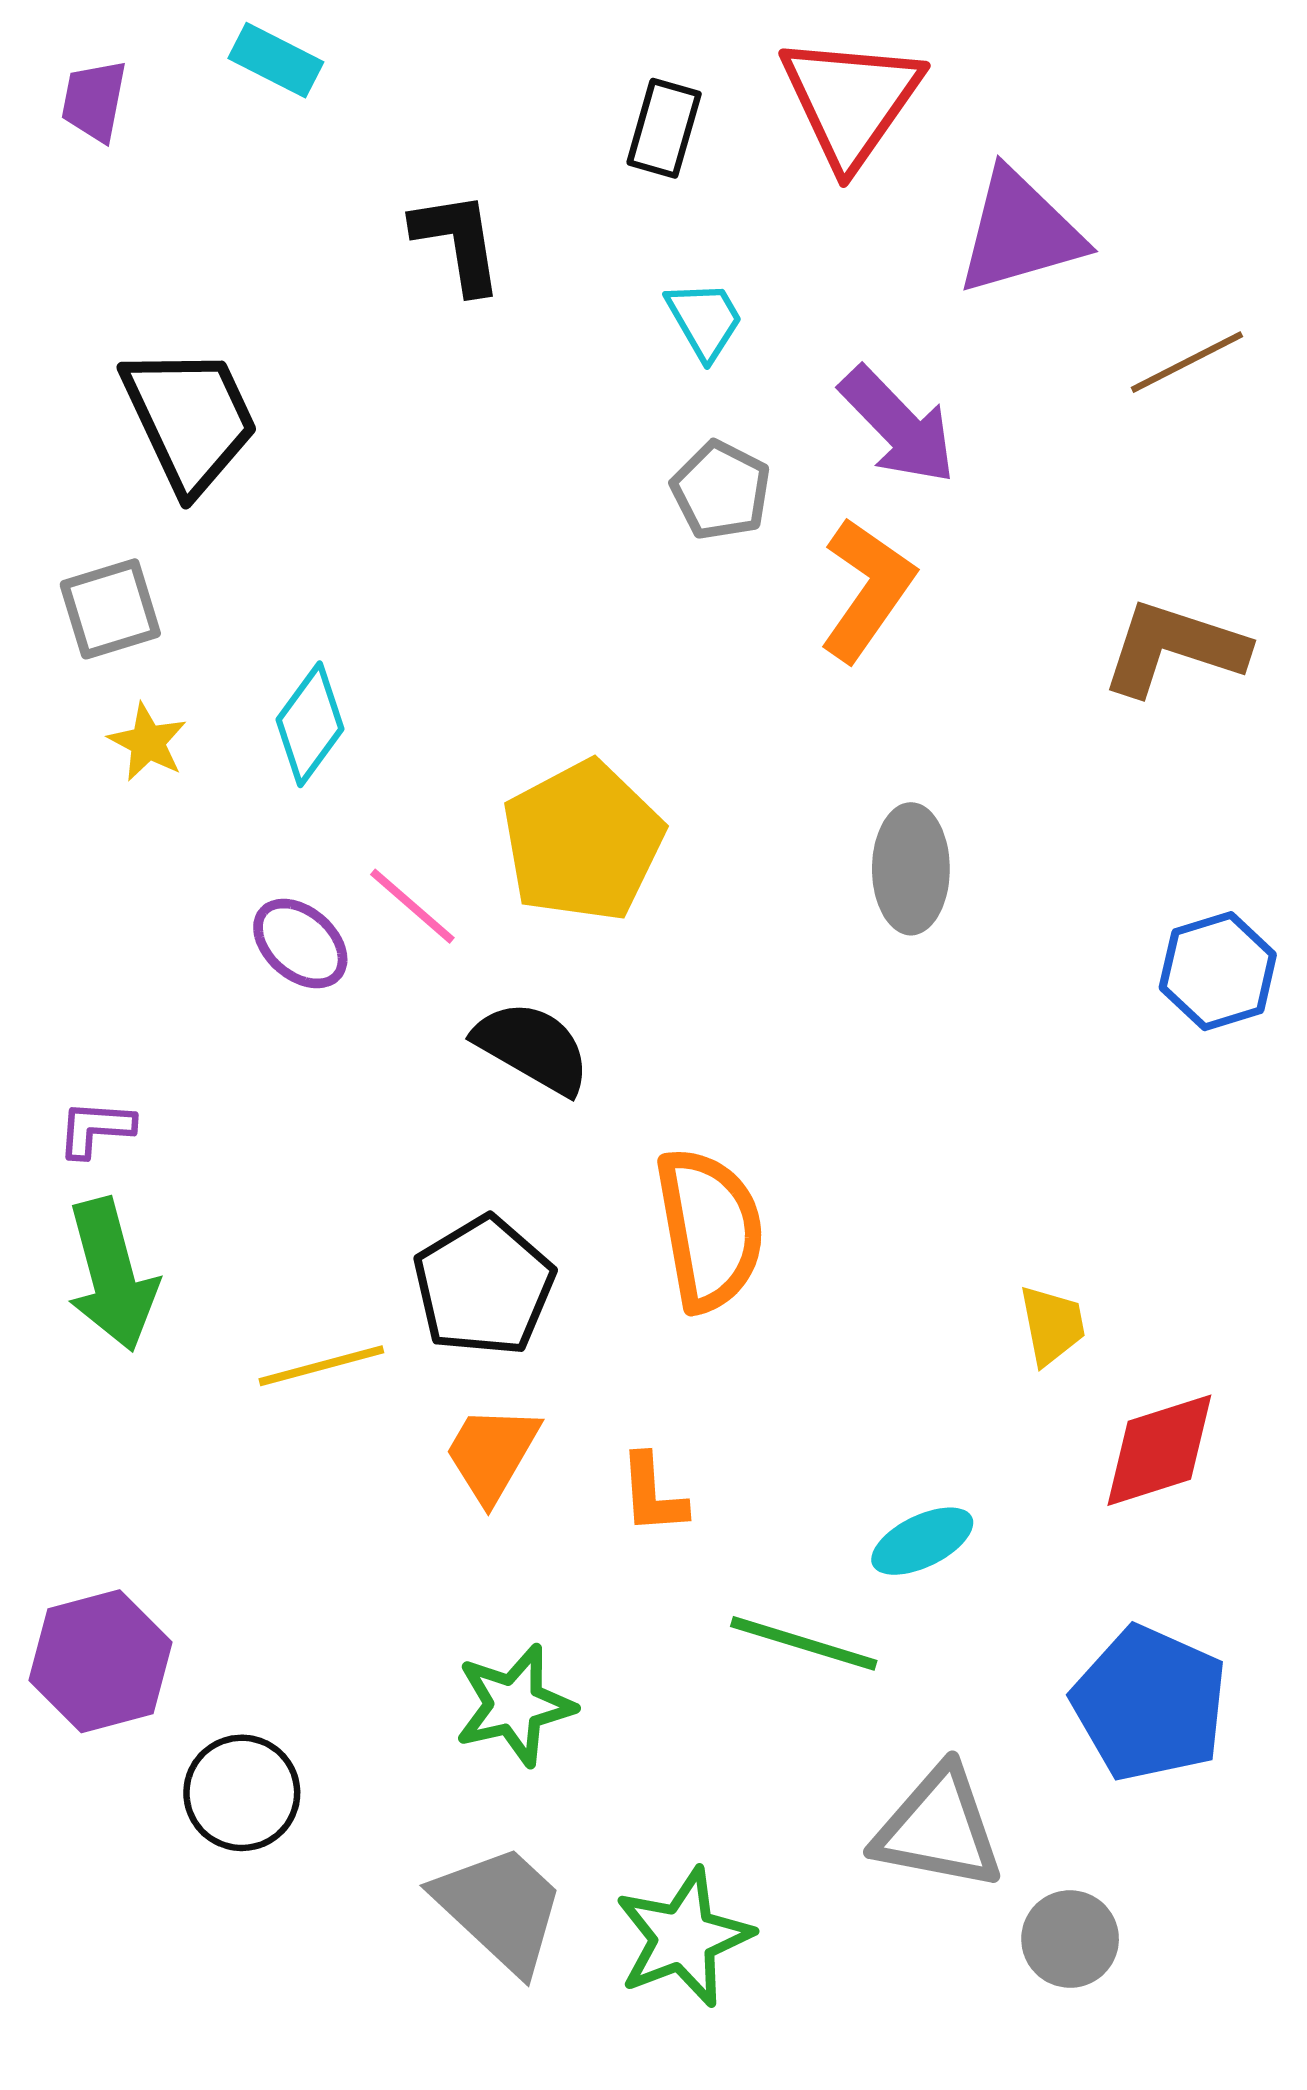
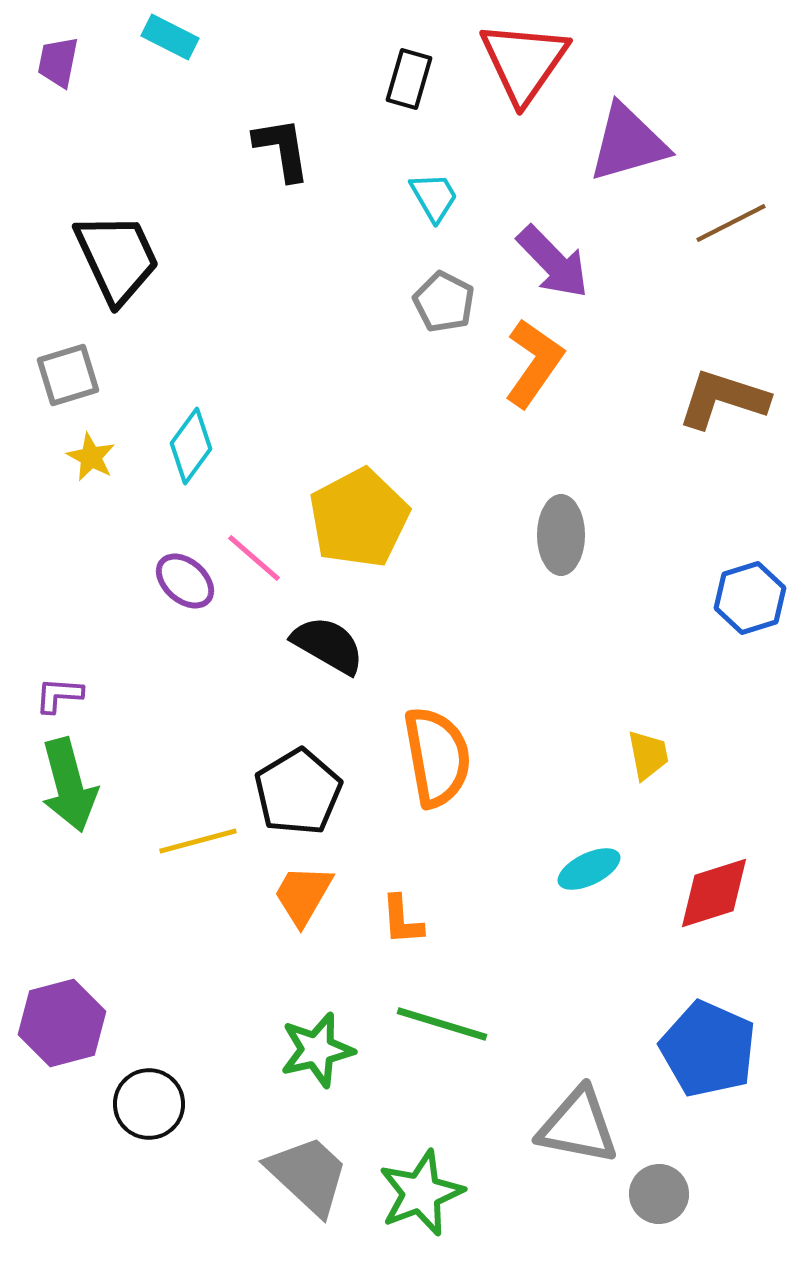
yellow trapezoid: (1052, 1325) -> (648, 755), moved
cyan ellipse: (922, 1541) -> (589, 869), moved
green line: (804, 1643) -> (442, 1024), moved

